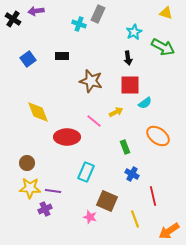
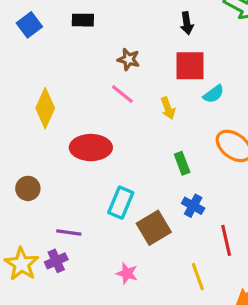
brown star: (91, 81) -> (129, 59), size x0.6
yellow diamond: (38, 112) -> (45, 108), turned 45
yellow arrow: (116, 112) -> (168, 108), turned 96
pink line: (94, 121) -> (122, 94), moved
yellow star: (30, 188) -> (22, 264), moved, turned 30
brown square: (107, 201) -> (154, 228), moved, turned 35

